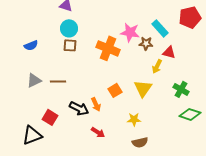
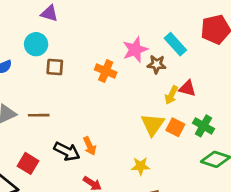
cyan circle: (69, 28) -> (36, 44), moved
pink star: (130, 32) -> (135, 50), turned -30
orange cross: (108, 48) -> (106, 71), size x0.7
red triangle: (169, 52) -> (187, 88), moved
orange square: (115, 90) -> (175, 127), moved, turned -32

